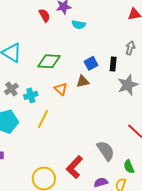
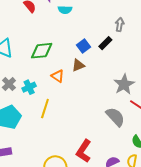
black rectangle: (113, 64) -> (105, 43), turned 48
gray star: (128, 85) -> (124, 84), moved
gray semicircle: (106, 151) -> (115, 117), moved

